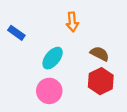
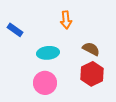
cyan ellipse: (53, 58) -> (48, 53), turned 45

